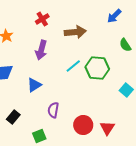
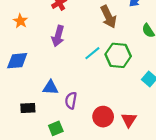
brown arrow: (75, 32) -> (108, 17), moved, turned 70
blue triangle: (34, 85) -> (50, 88), moved, turned 35
black rectangle: (13, 117) -> (28, 108), turned 48

